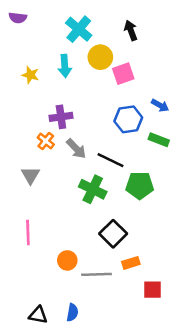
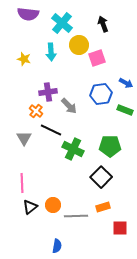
purple semicircle: (18, 18) -> (28, 14), moved, size x1.5
gray arrow: (76, 149) -> (69, 106), moved
black line: (111, 160) -> (51, 130), moved
black square: (113, 234) -> (101, 177), moved
black triangle: (38, 315) -> (30, 207), moved, turned -49

